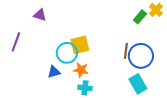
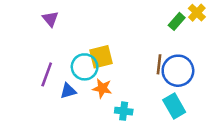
purple triangle: (40, 15) -> (50, 19), turned 32
purple line: (16, 42) -> (47, 74), moved
cyan cross: (85, 88) -> (124, 111), moved

